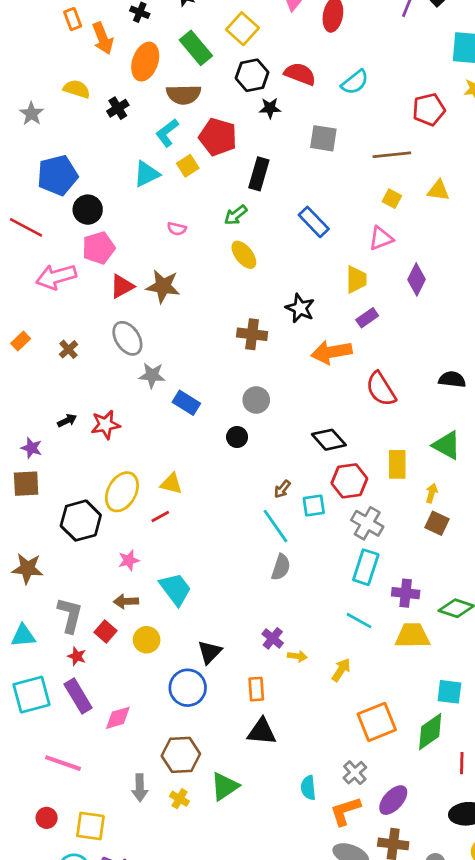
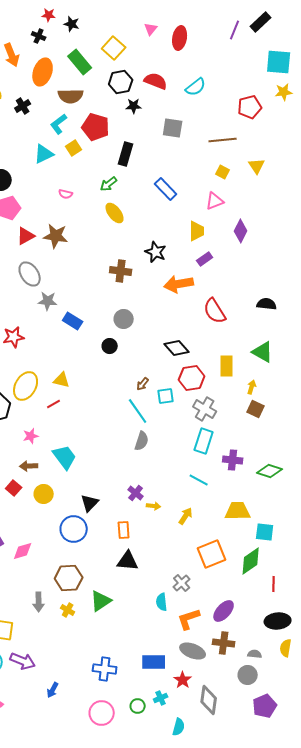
yellow triangle: (438, 190) -> (257, 166), turned 48
yellow trapezoid: (412, 636) -> (238, 511), moved
gray cross: (355, 773) -> (182, 583), moved

